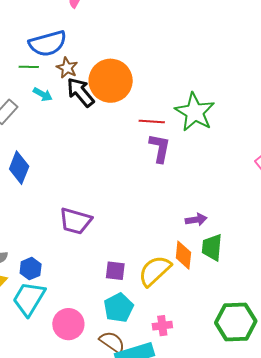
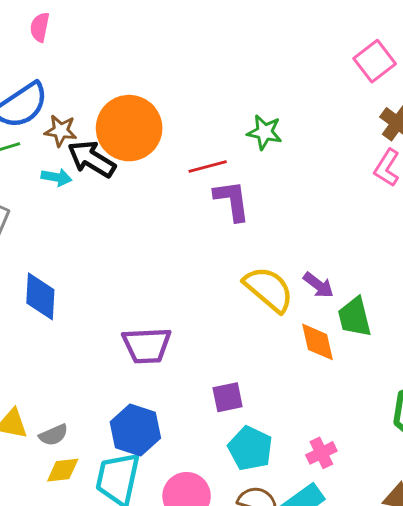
cyan arrow: (43, 94) -> (56, 177), moved
green star: (195, 112) -> (264, 132), size x0.6
purple arrow: (196, 220) -> (318, 285), turned 65
blue hexagon: (31, 269) -> (135, 430), moved, size x1.5
yellow semicircle: (155, 271) -> (269, 289), moved, turned 102

